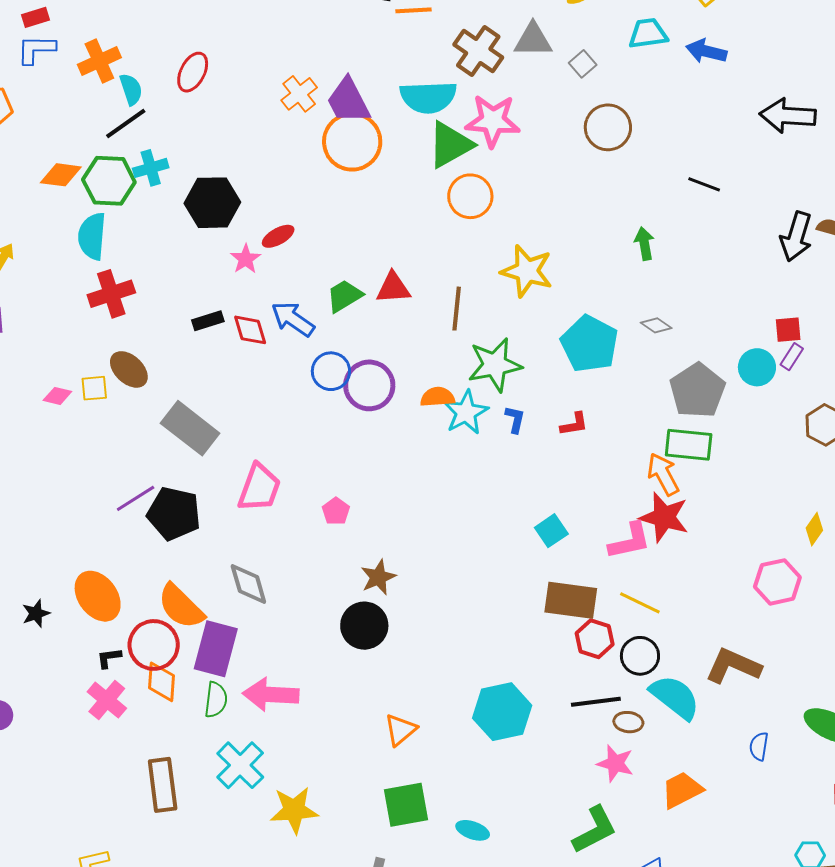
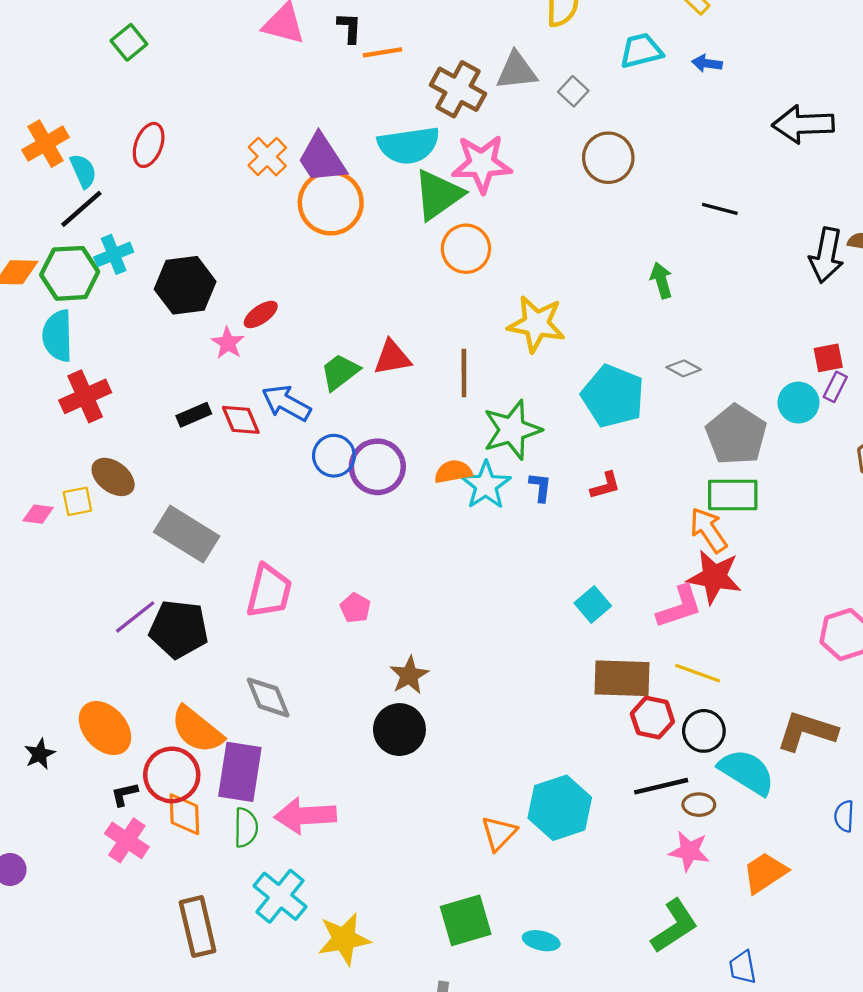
blue arrow: (706, 51) -> (707, 63), size x0.7
orange triangle: (400, 730) -> (499, 833), moved

